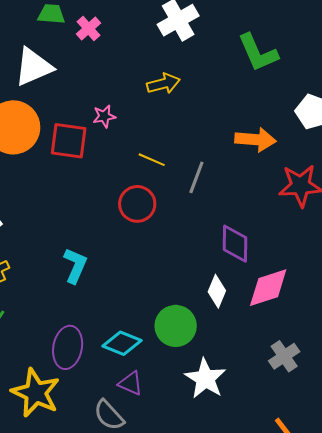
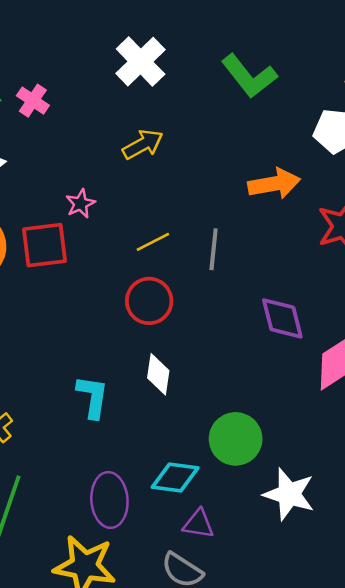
yellow line: (152, 160) -> (153, 242), turned -36
white diamond: (217, 291) -> (158, 374), moved

